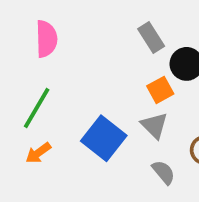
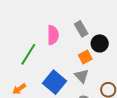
pink semicircle: (46, 39) -> (53, 35), moved
green line: (37, 108) -> (28, 54), moved

